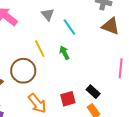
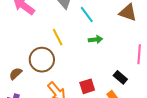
green arrow: (64, 53) -> (95, 40), moved, turned 112
black rectangle: (93, 92) -> (120, 77), moved

